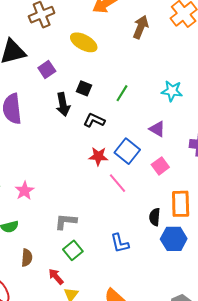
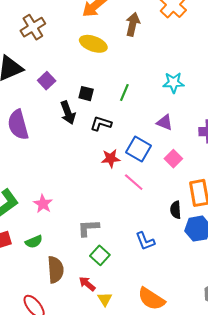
yellow ellipse: (84, 42) -> (93, 44), moved
brown semicircle: (27, 258) -> (56, 270), size x1.5

